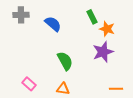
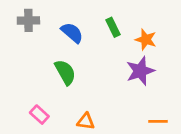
green rectangle: (92, 17) -> (113, 27), moved
green semicircle: (65, 61) -> (65, 72), moved

